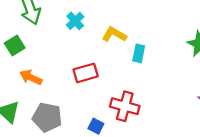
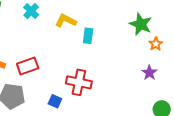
red rectangle: (86, 73) -> (28, 66), moved

